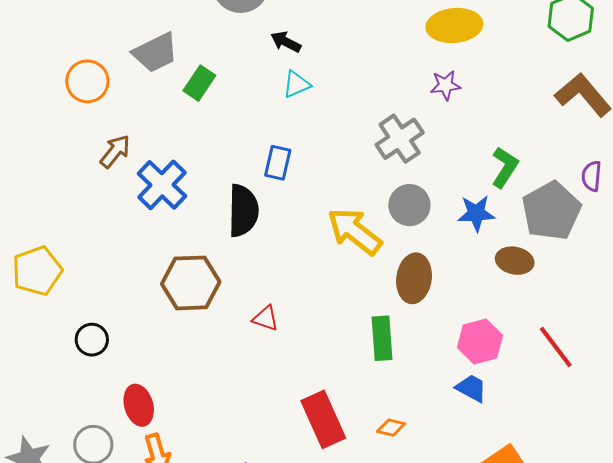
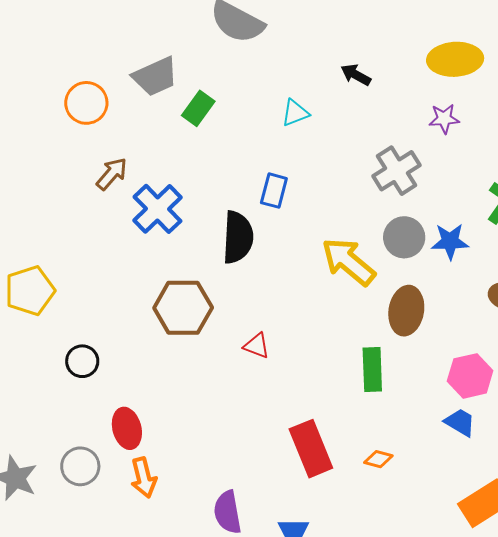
black arrow: (286, 42) -> (356, 75), moved
blue star: (476, 213) -> (450, 241), moved

